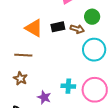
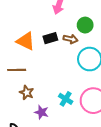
brown star: (20, 78) -> (27, 93), moved
cyan cross: (68, 86) -> (66, 99), turned 32

